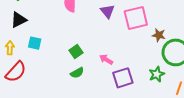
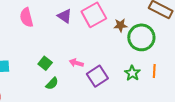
green star: (157, 74) -> (132, 73), moved

